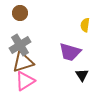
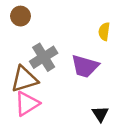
gray cross: (20, 45) -> (44, 57), moved
black triangle: (82, 75) -> (100, 114), moved

